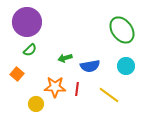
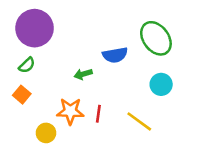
green semicircle: (30, 50) -> (27, 65), moved
blue semicircle: (90, 66) -> (115, 55), moved

